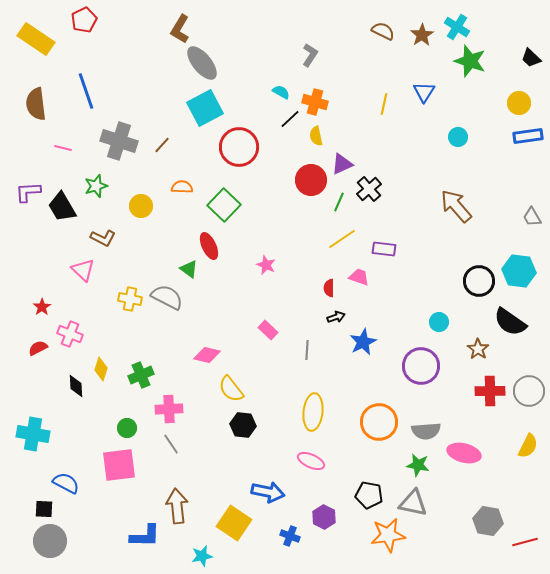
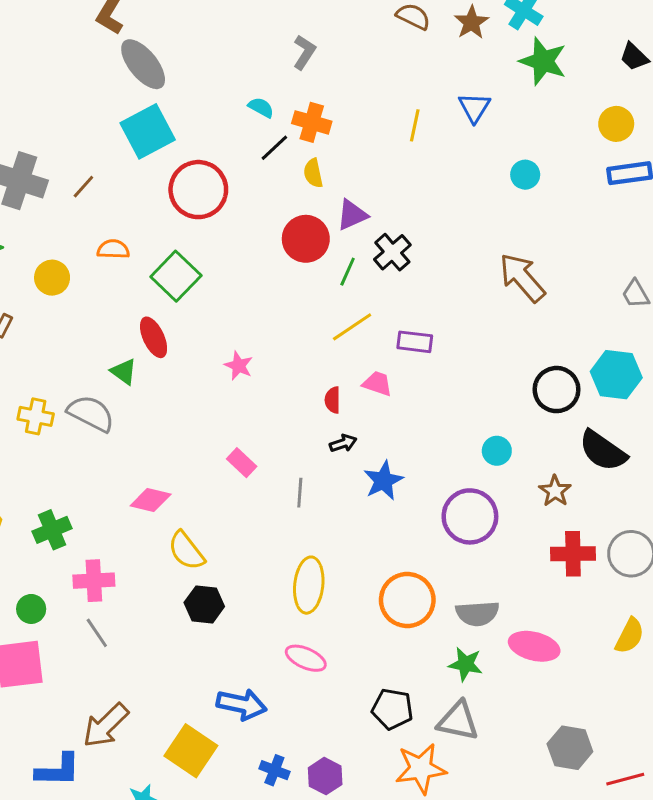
brown arrow: (177, 506) -> (106, 725), turned -128
purple hexagon: (324, 517) -> (325, 776), moved

